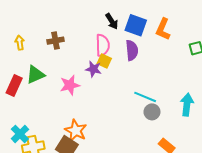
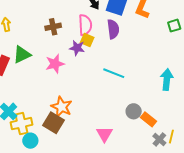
brown cross: (55, 41) -> (53, 27), moved
cyan line: (145, 97) -> (114, 73), moved
gray circle: (152, 112) -> (134, 111), moved

